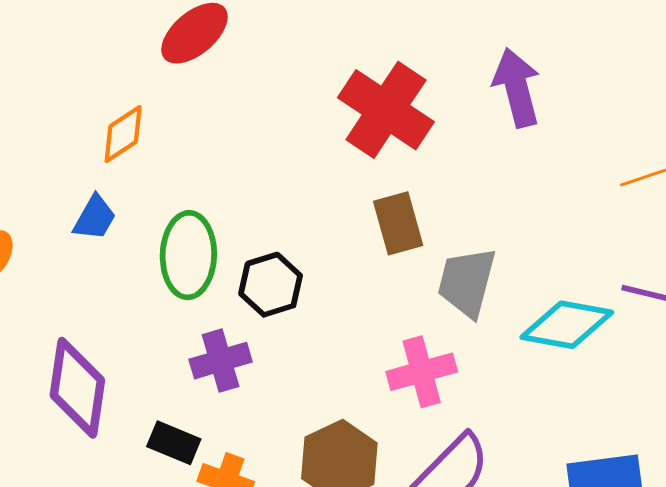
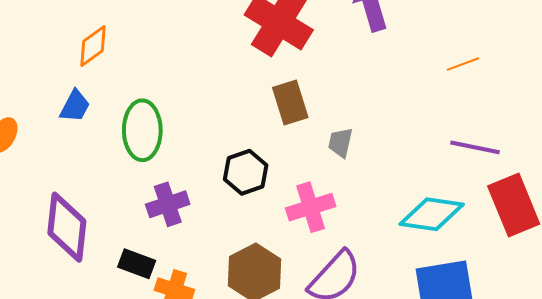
gray trapezoid: (467, 282) -> (340, 143), size x0.6
black hexagon: (271, 285) -> (246, 172), moved
cyan diamond: (567, 325) -> (432, 214), moved

